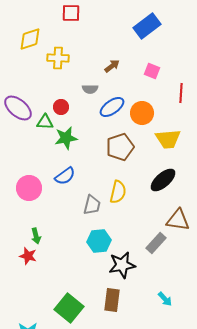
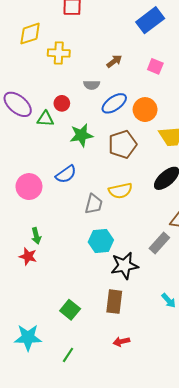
green star: (66, 138) -> (81, 135), moved
yellow semicircle: (118, 192) -> (120, 191), turned 65
green square: (69, 308) -> (70, 310), size x0.7

